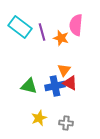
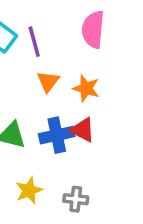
orange star: (61, 38) -> (86, 88), moved
orange triangle: (64, 70) -> (48, 81), moved

